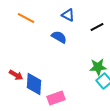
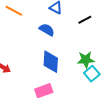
blue diamond: (34, 84) -> (51, 62), moved

